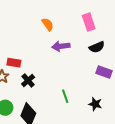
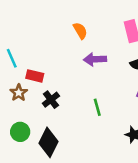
green line: (65, 96) -> (97, 107), moved

